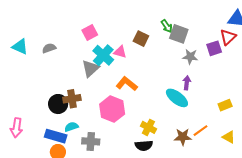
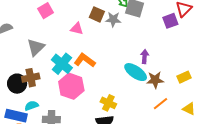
cyan cross: (103, 55) -> (62, 64), moved
gray star: (190, 57) -> (113, 19), moved
gray triangle: (90, 68) -> (36, 47), moved
brown star: (183, 137) -> (155, 80), moved

